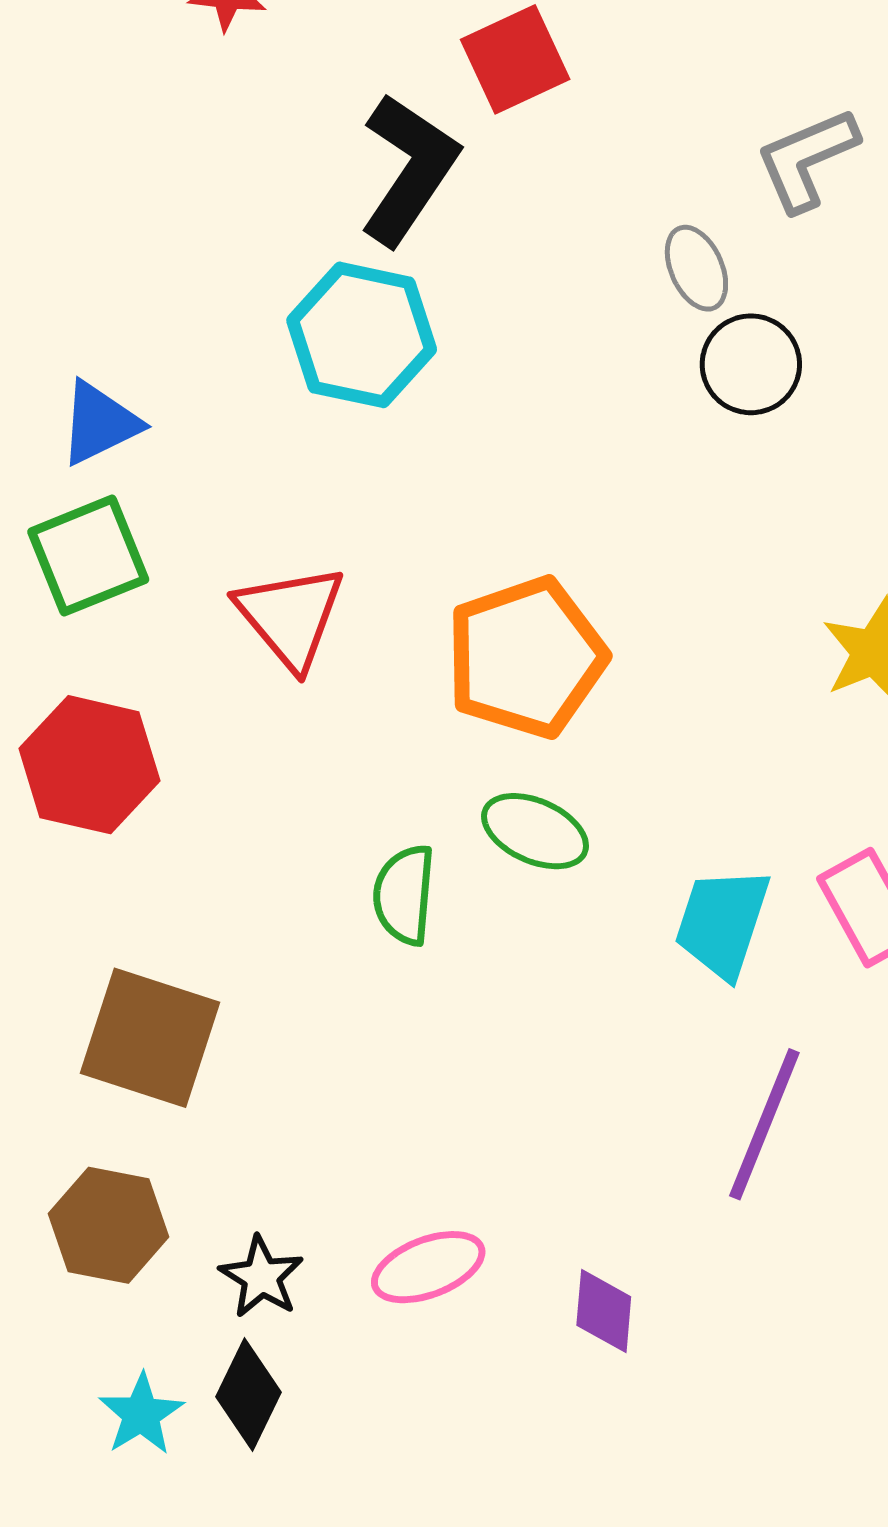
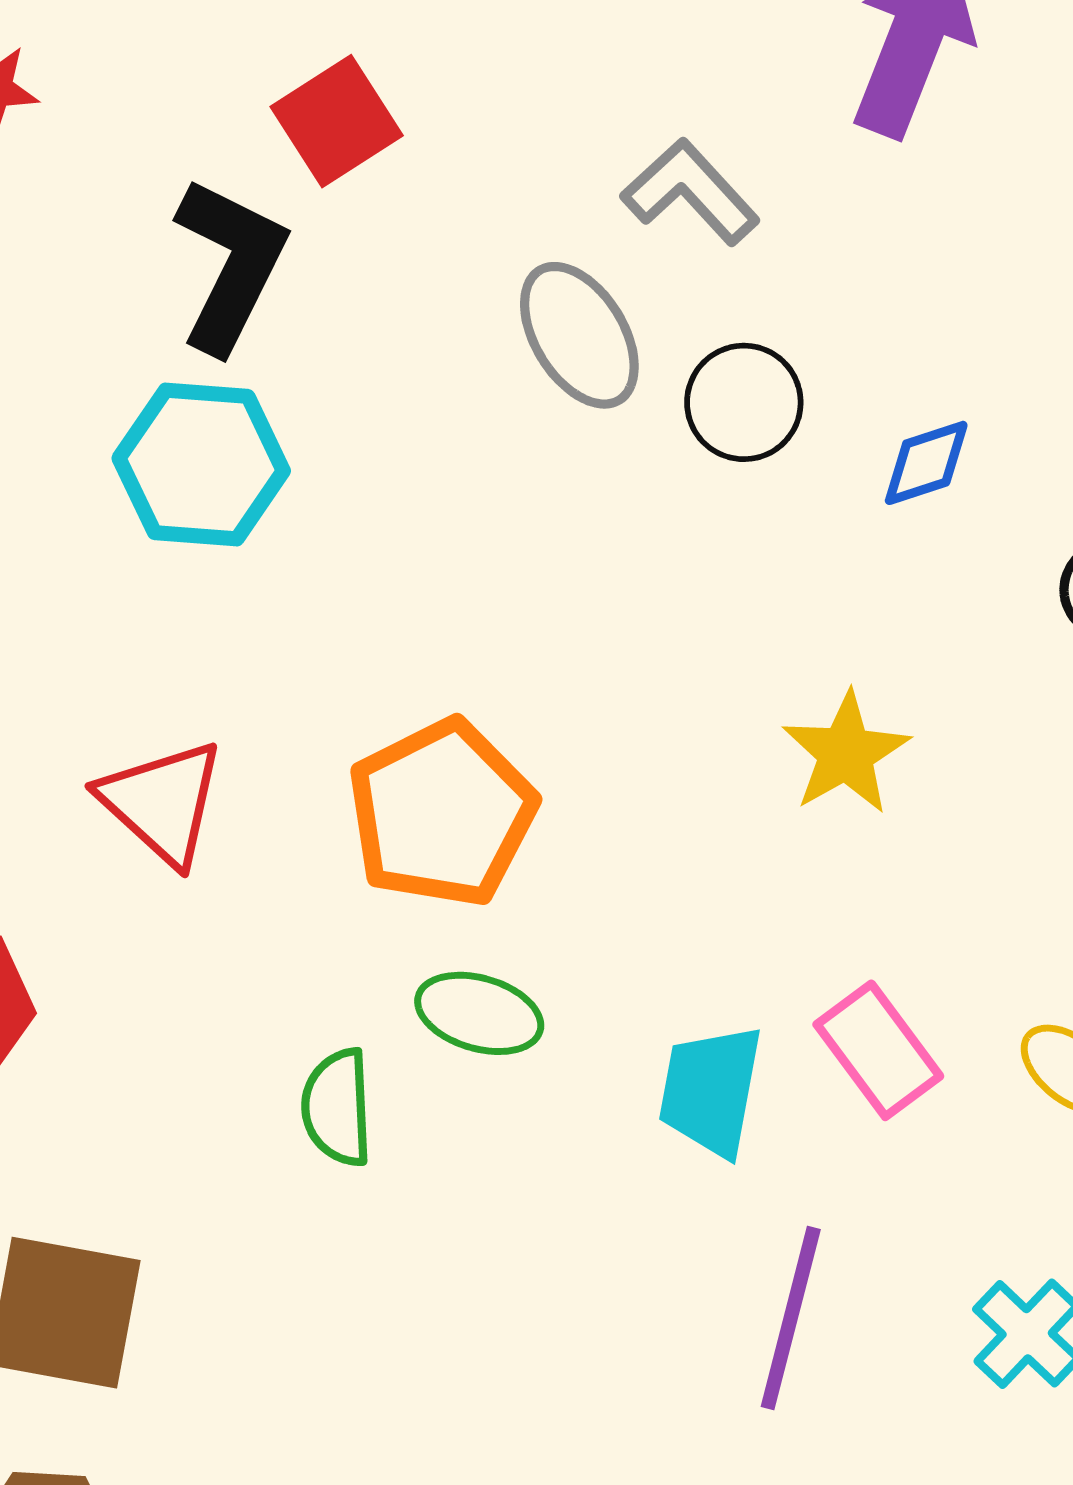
gray L-shape: (807, 159) -> (690, 192), turned 78
gray ellipse: (696, 268) -> (579, 335), size x1.5
black circle: (751, 364) -> (744, 402), moved

